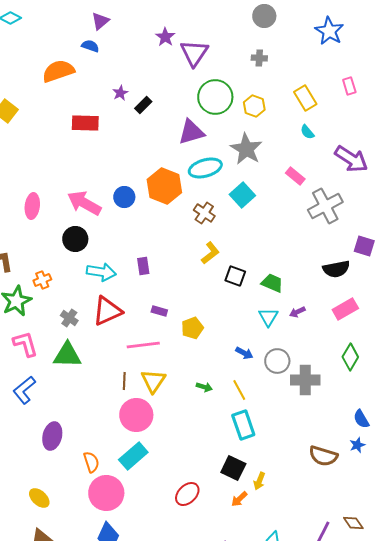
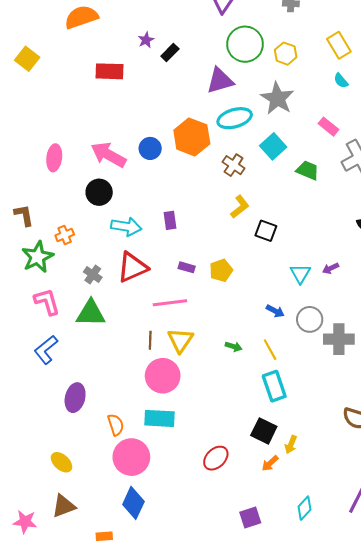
green trapezoid: (272, 283) -> (308, 170), moved
yellow pentagon: (192, 328) -> (221, 270), moved
cyan rectangle: (133, 456) -> (160, 418), turned 44

